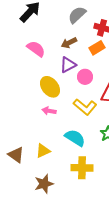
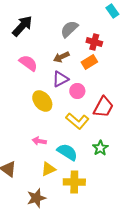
pink arrow: (49, 111) -> (39, 141), moved
yellow triangle: (43, 151) -> (48, 169), moved

